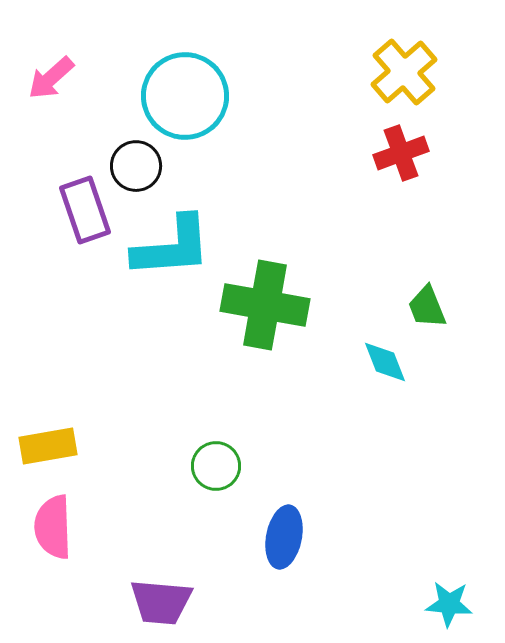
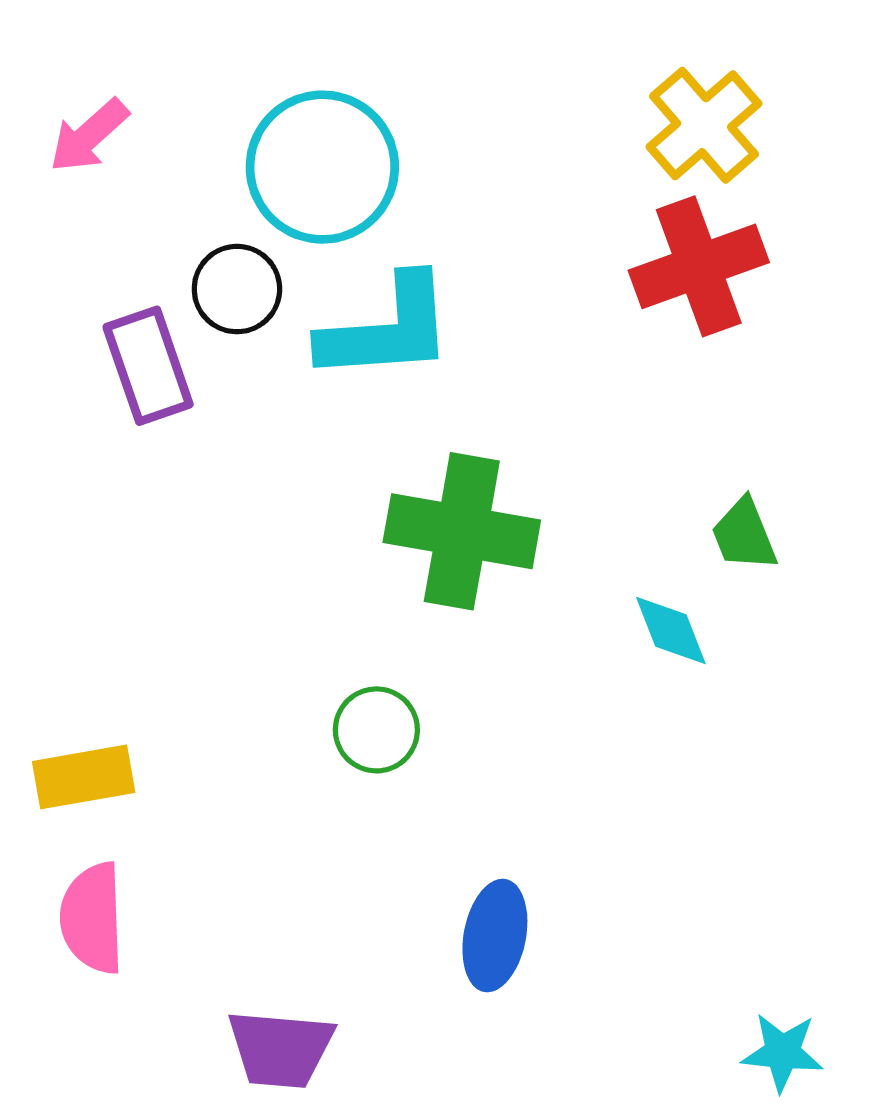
red cross: (401, 153) -> (699, 266), size x1.4
cyan L-shape: (172, 247) -> (387, 329), moved
green circle: (216, 466) -> (376, 730), moved

